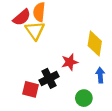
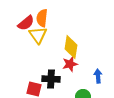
yellow diamond: (95, 44) -> (71, 47), moved
black cross: (49, 78) -> (51, 79), turned 30

